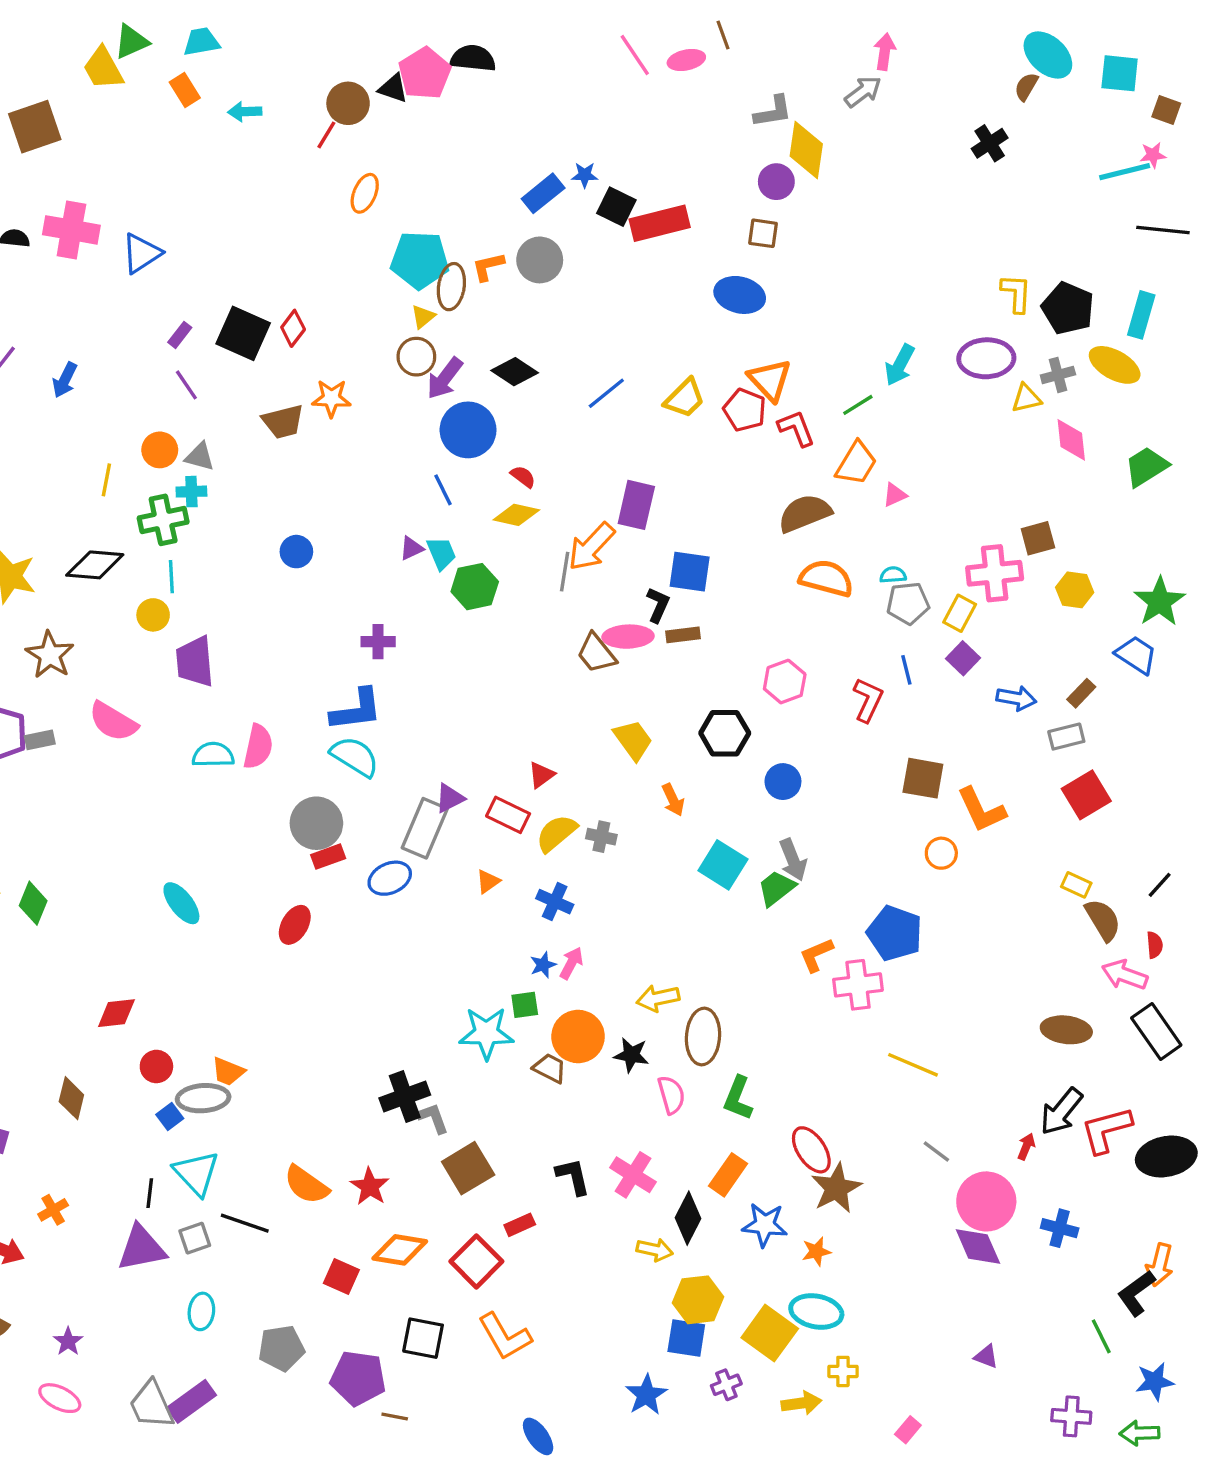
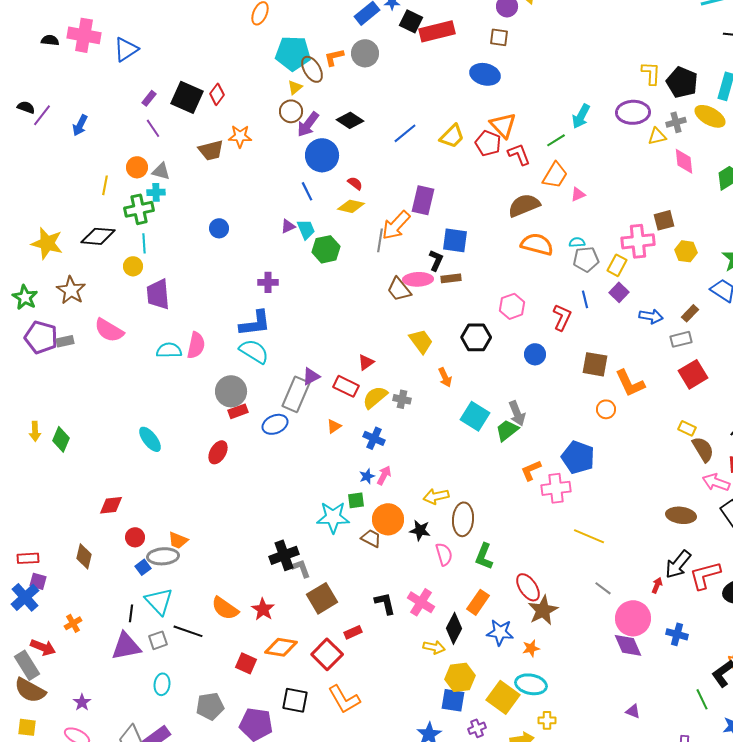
brown ellipse: (451, 287) -> (312, 69), turned -40
blue circle: (783, 782) -> (535, 354), moved

